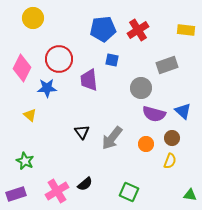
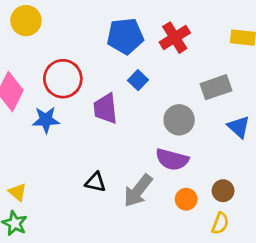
blue square: (112, 60) -> (138, 80), turned 32
blue triangle: (183, 111) -> (239, 127), moved
purple semicircle: (154, 114) -> (172, 160), moved
yellow triangle: (30, 115) -> (17, 192), moved
black triangle: (82, 132) -> (95, 182), turned -42

